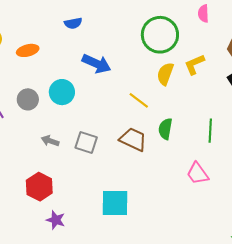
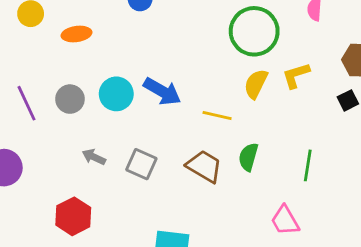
blue arrow: (96, 64) -> (162, 91), moved
yellow line: (139, 100) -> (217, 116), turned -30

